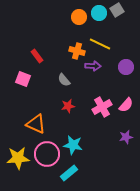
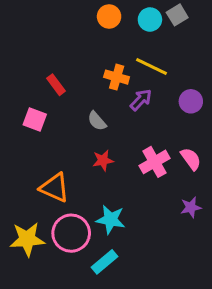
orange circle: (79, 17) -> (109, 16), moved
purple arrow: (93, 66) -> (141, 100), turned -49
pink semicircle: (126, 105) -> (191, 159), turned -77

